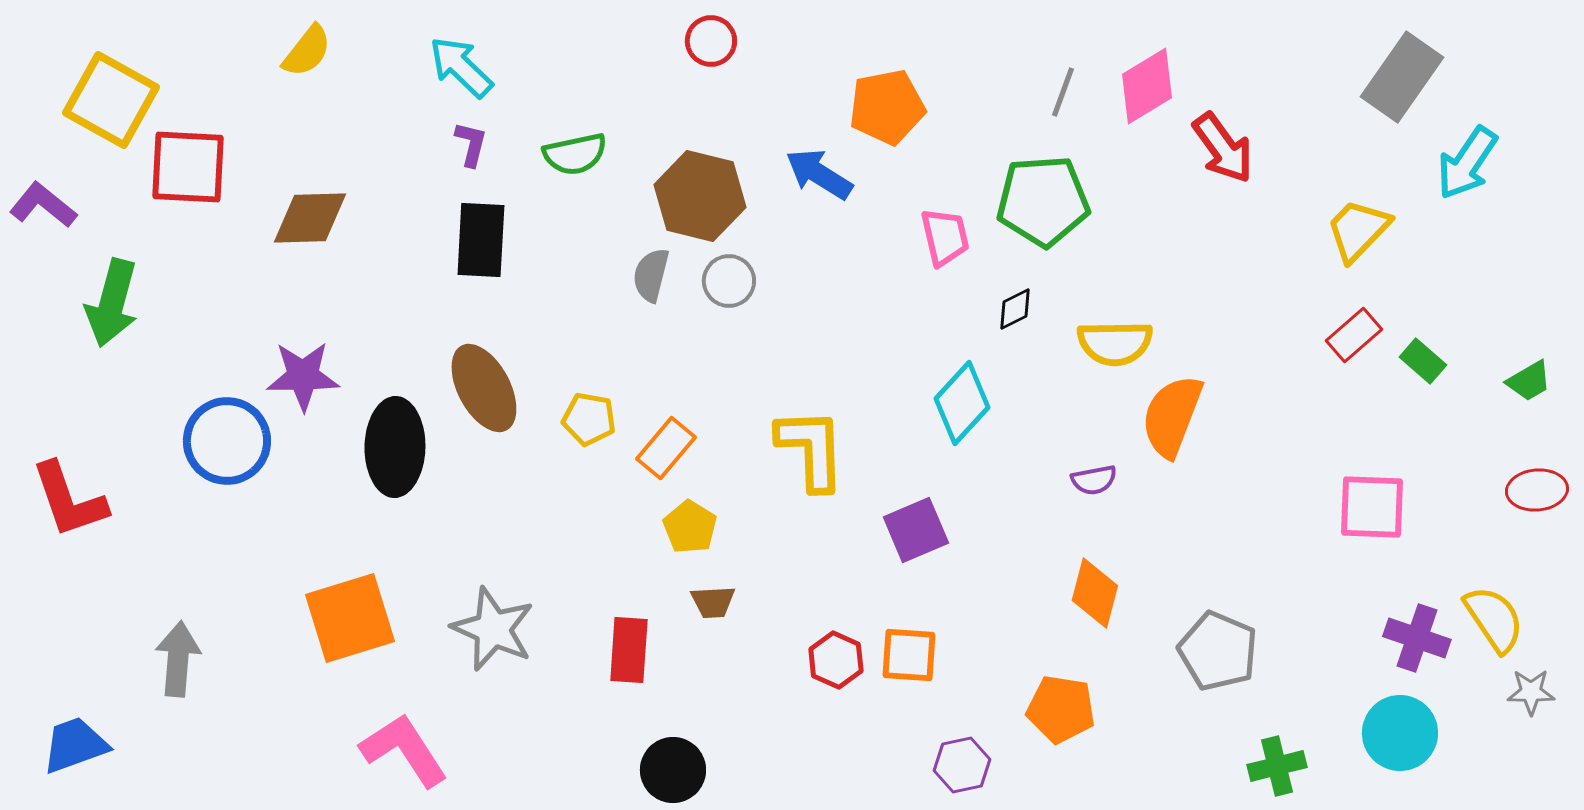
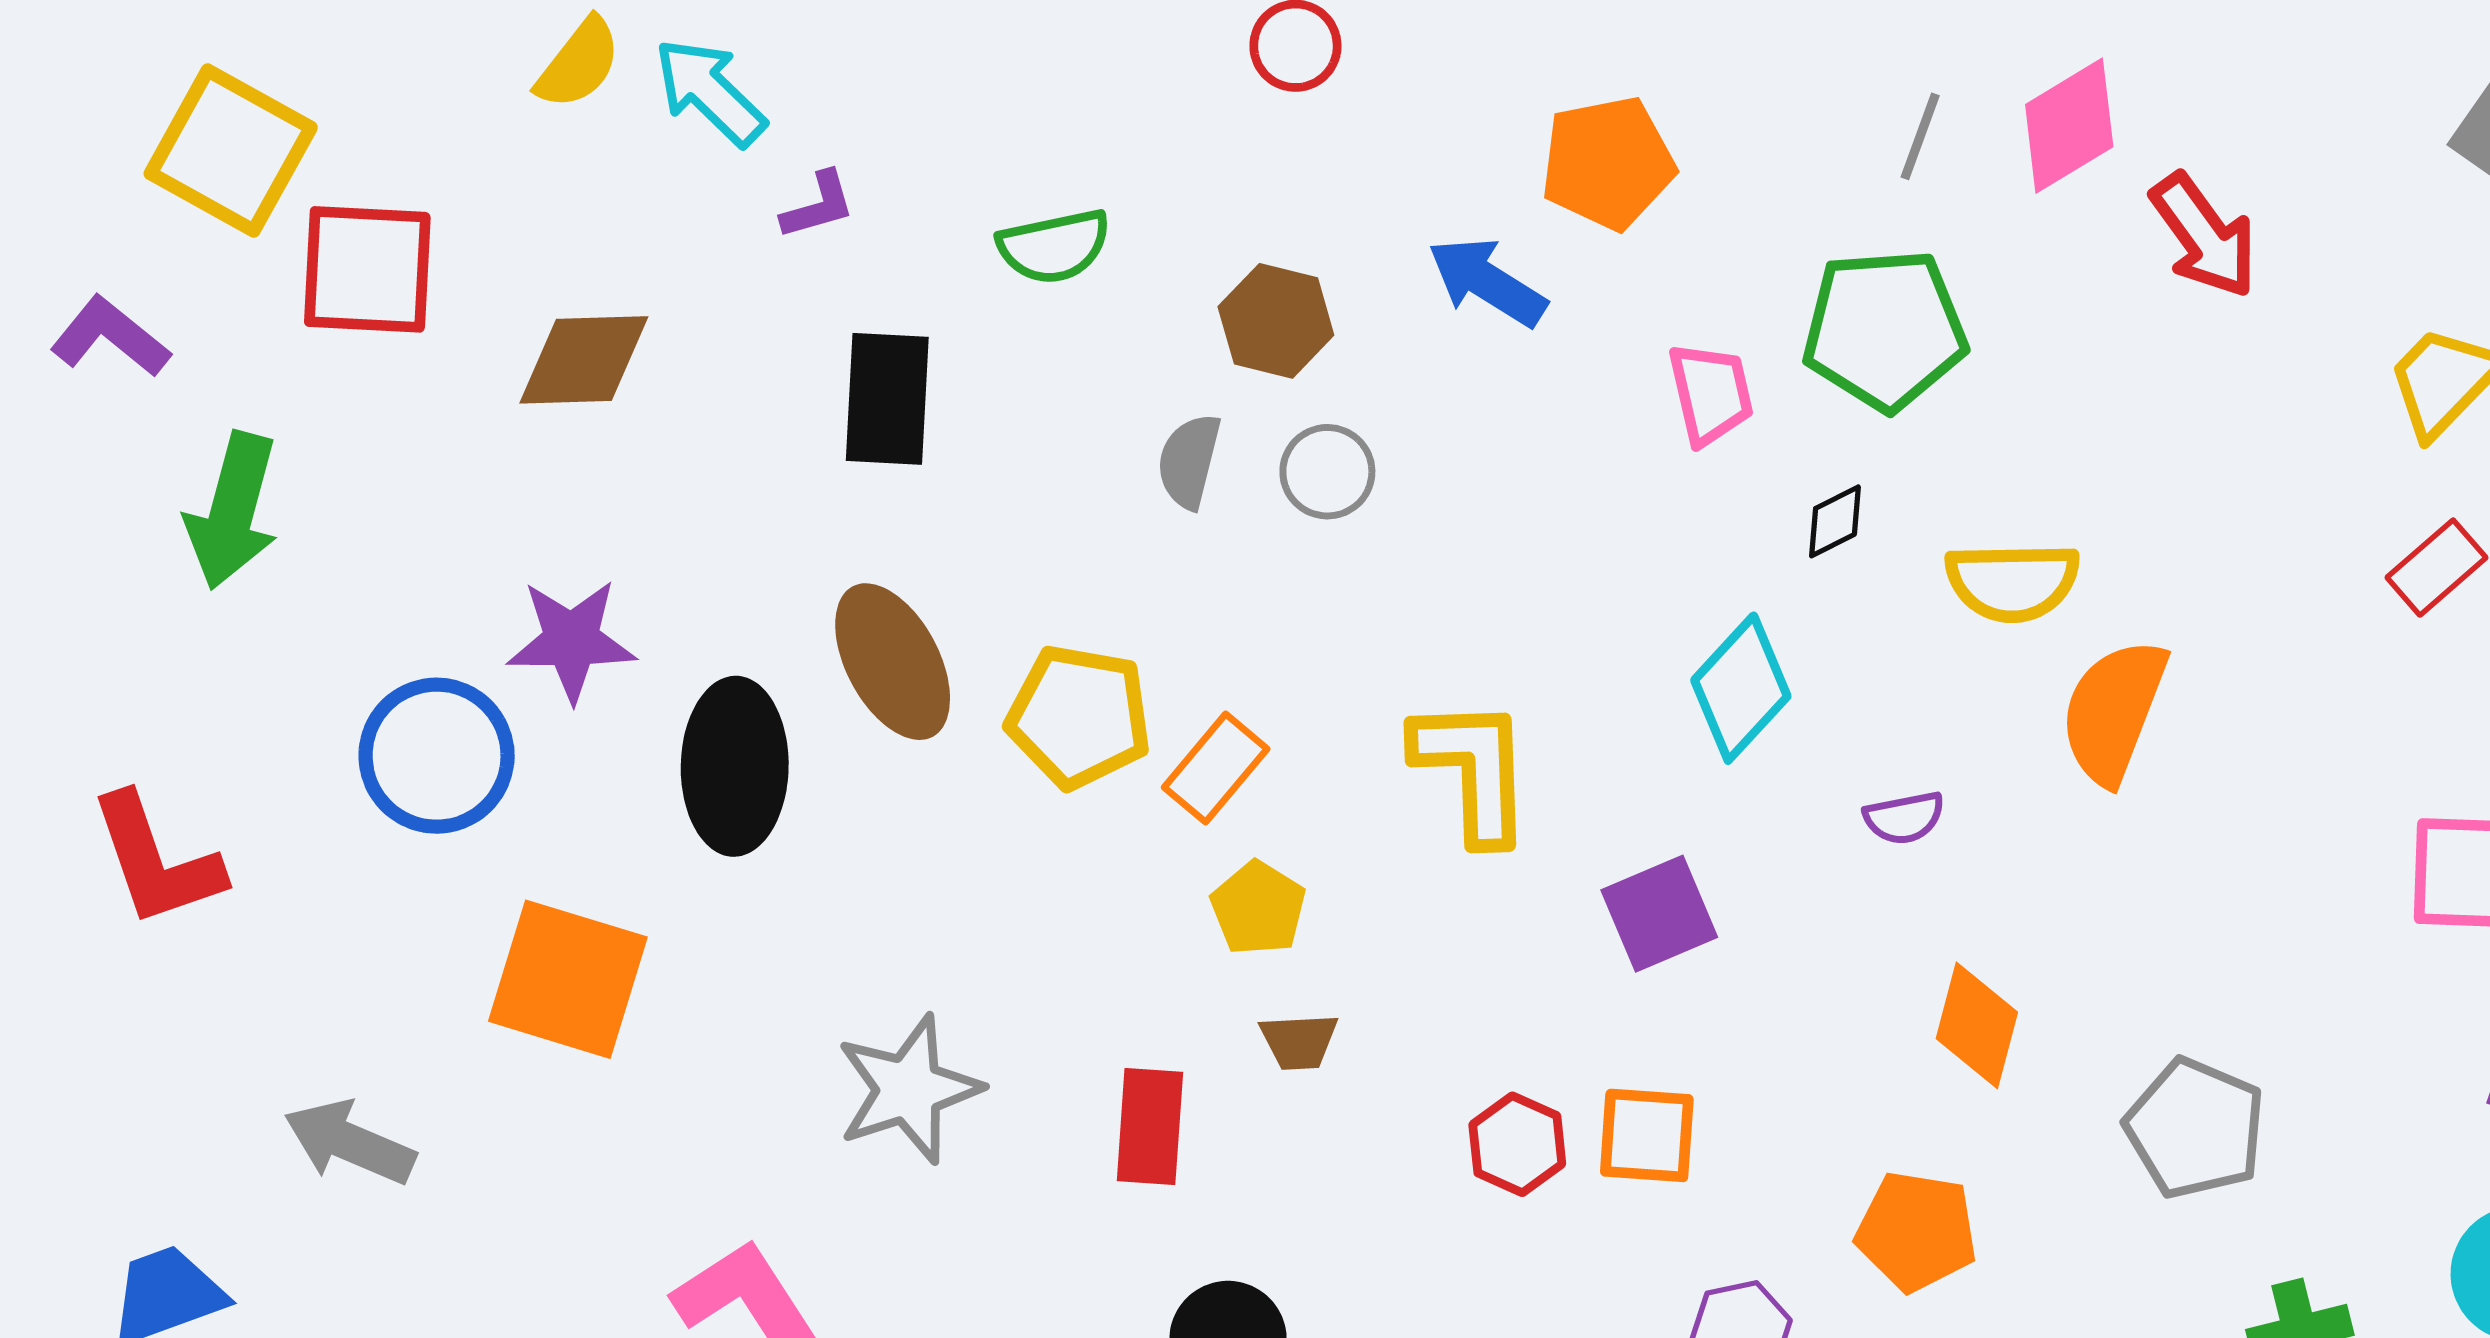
cyan arrow: (461, 67) -> (710, 92), moved
purple L-shape: (471, 144) -> (818, 206), moved, turned 60
brown hexagon: (700, 196) -> (1276, 321), size x0.7
yellow pentagon: (589, 419) -> (1079, 717), size x1.5
purple semicircle: (1094, 480) -> (1904, 818), moved
orange square: (350, 618) -> (568, 979), moved, turned 34
gray star: (493, 629) -> (909, 1089), turned 30
gray arrow: (178, 659) -> (350, 1142), turned -72

